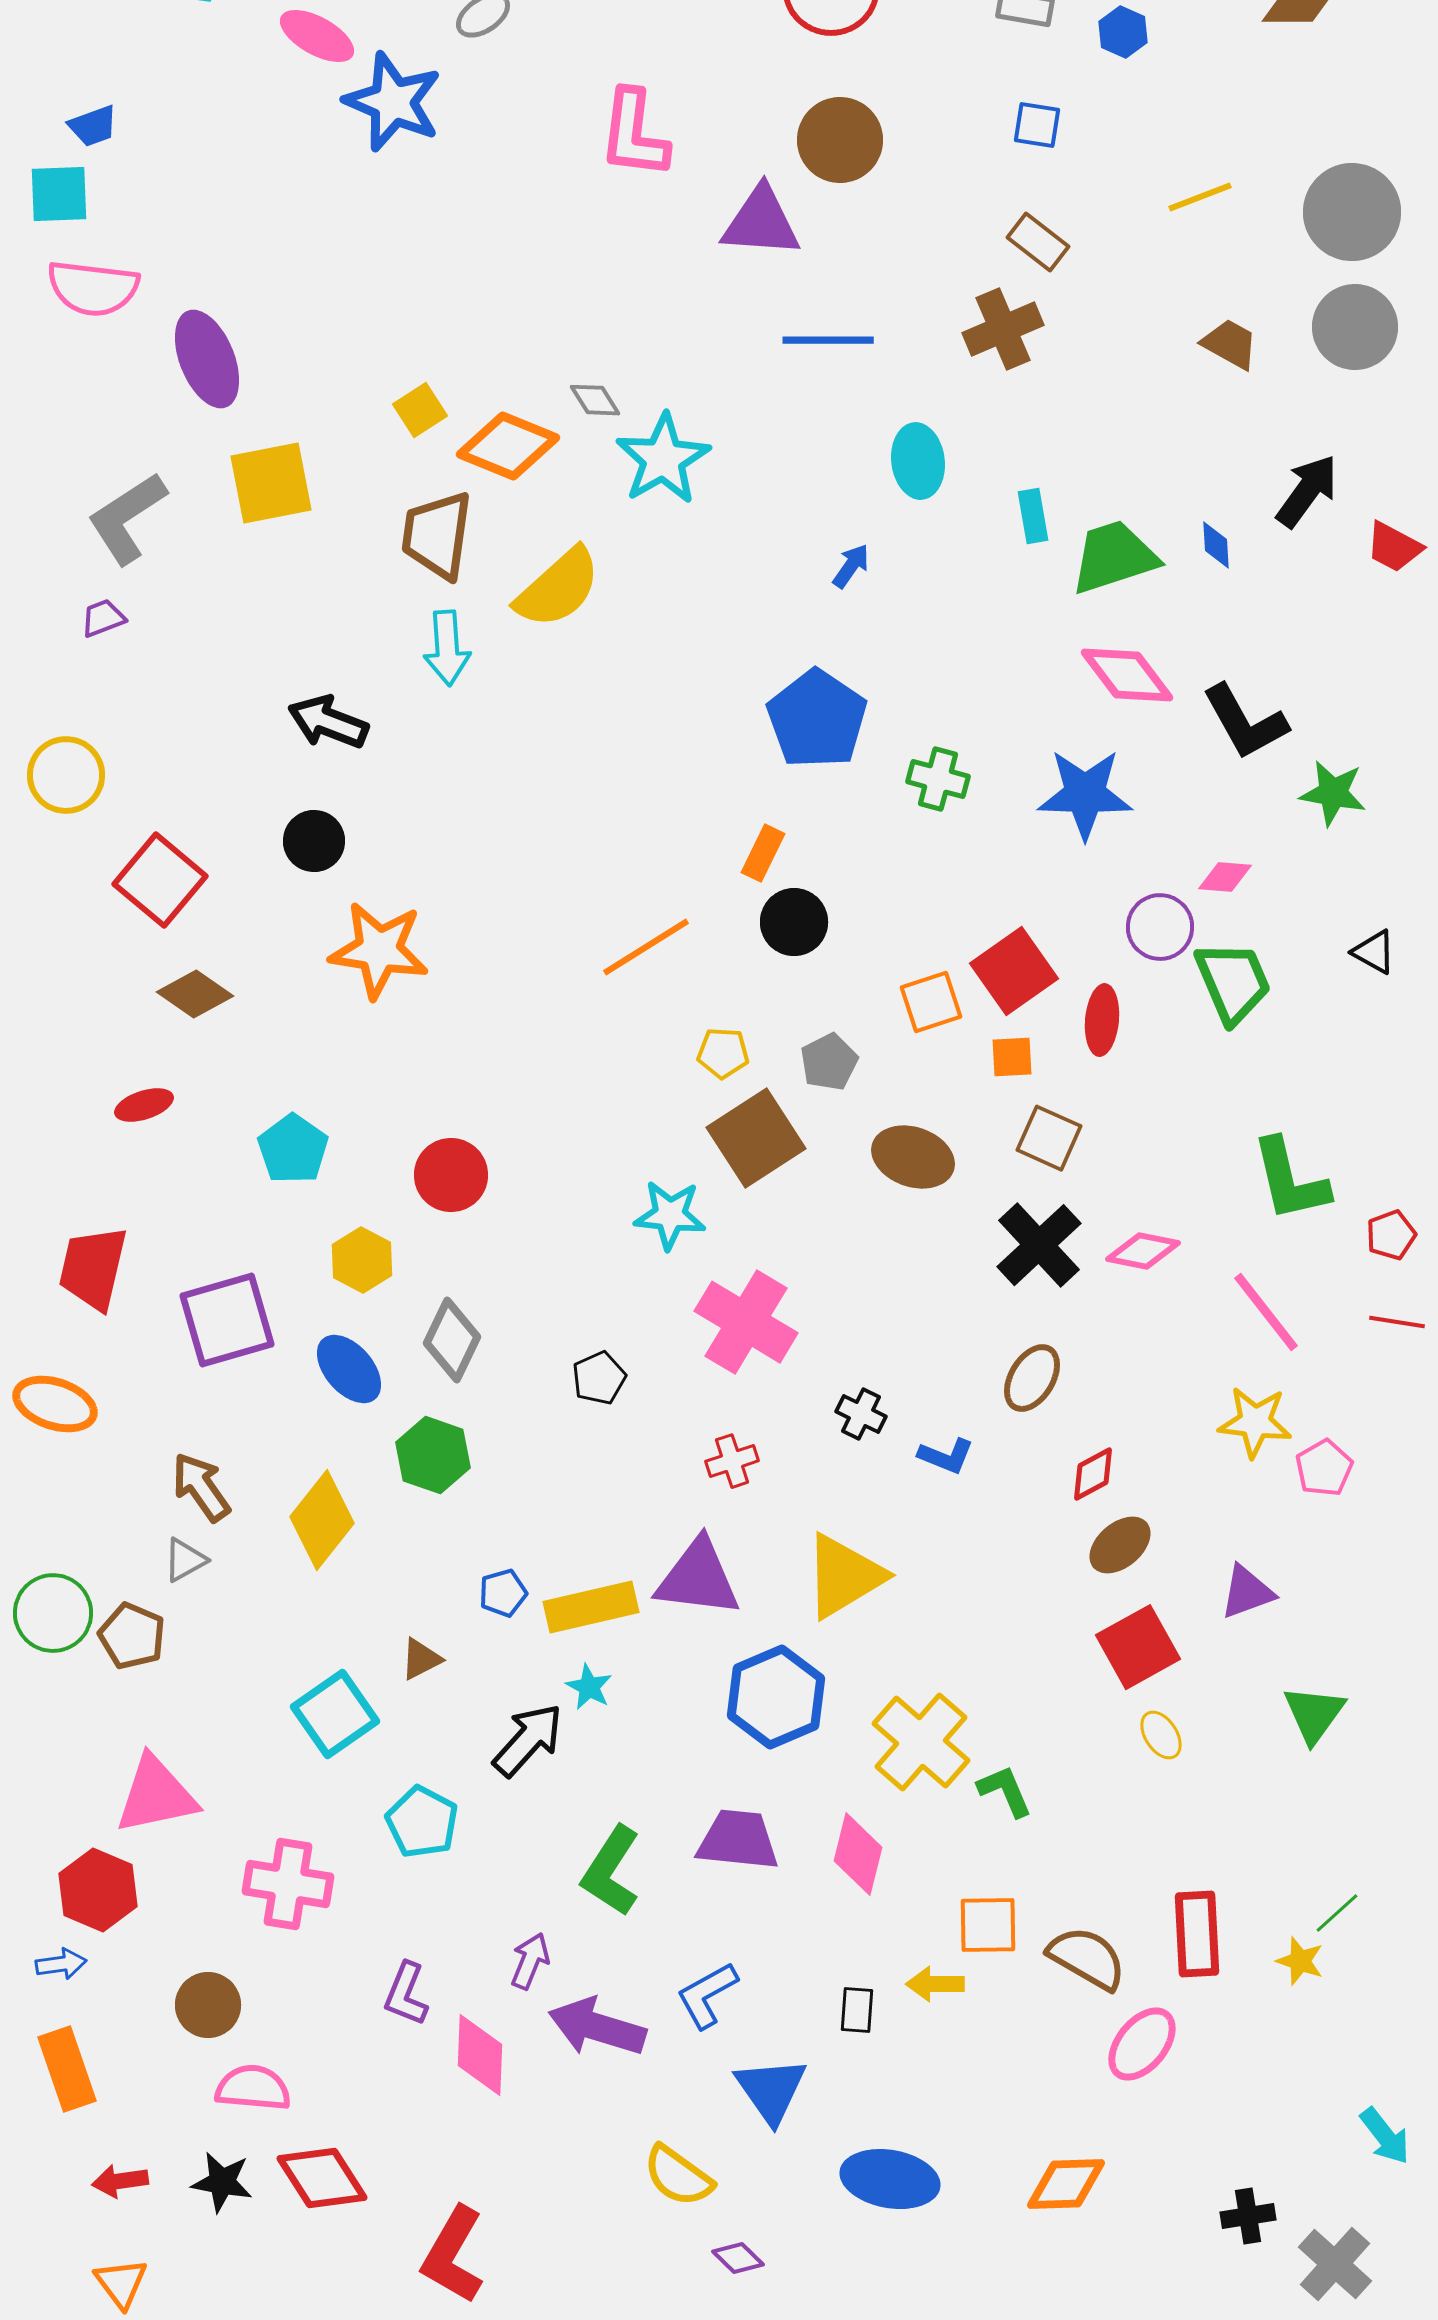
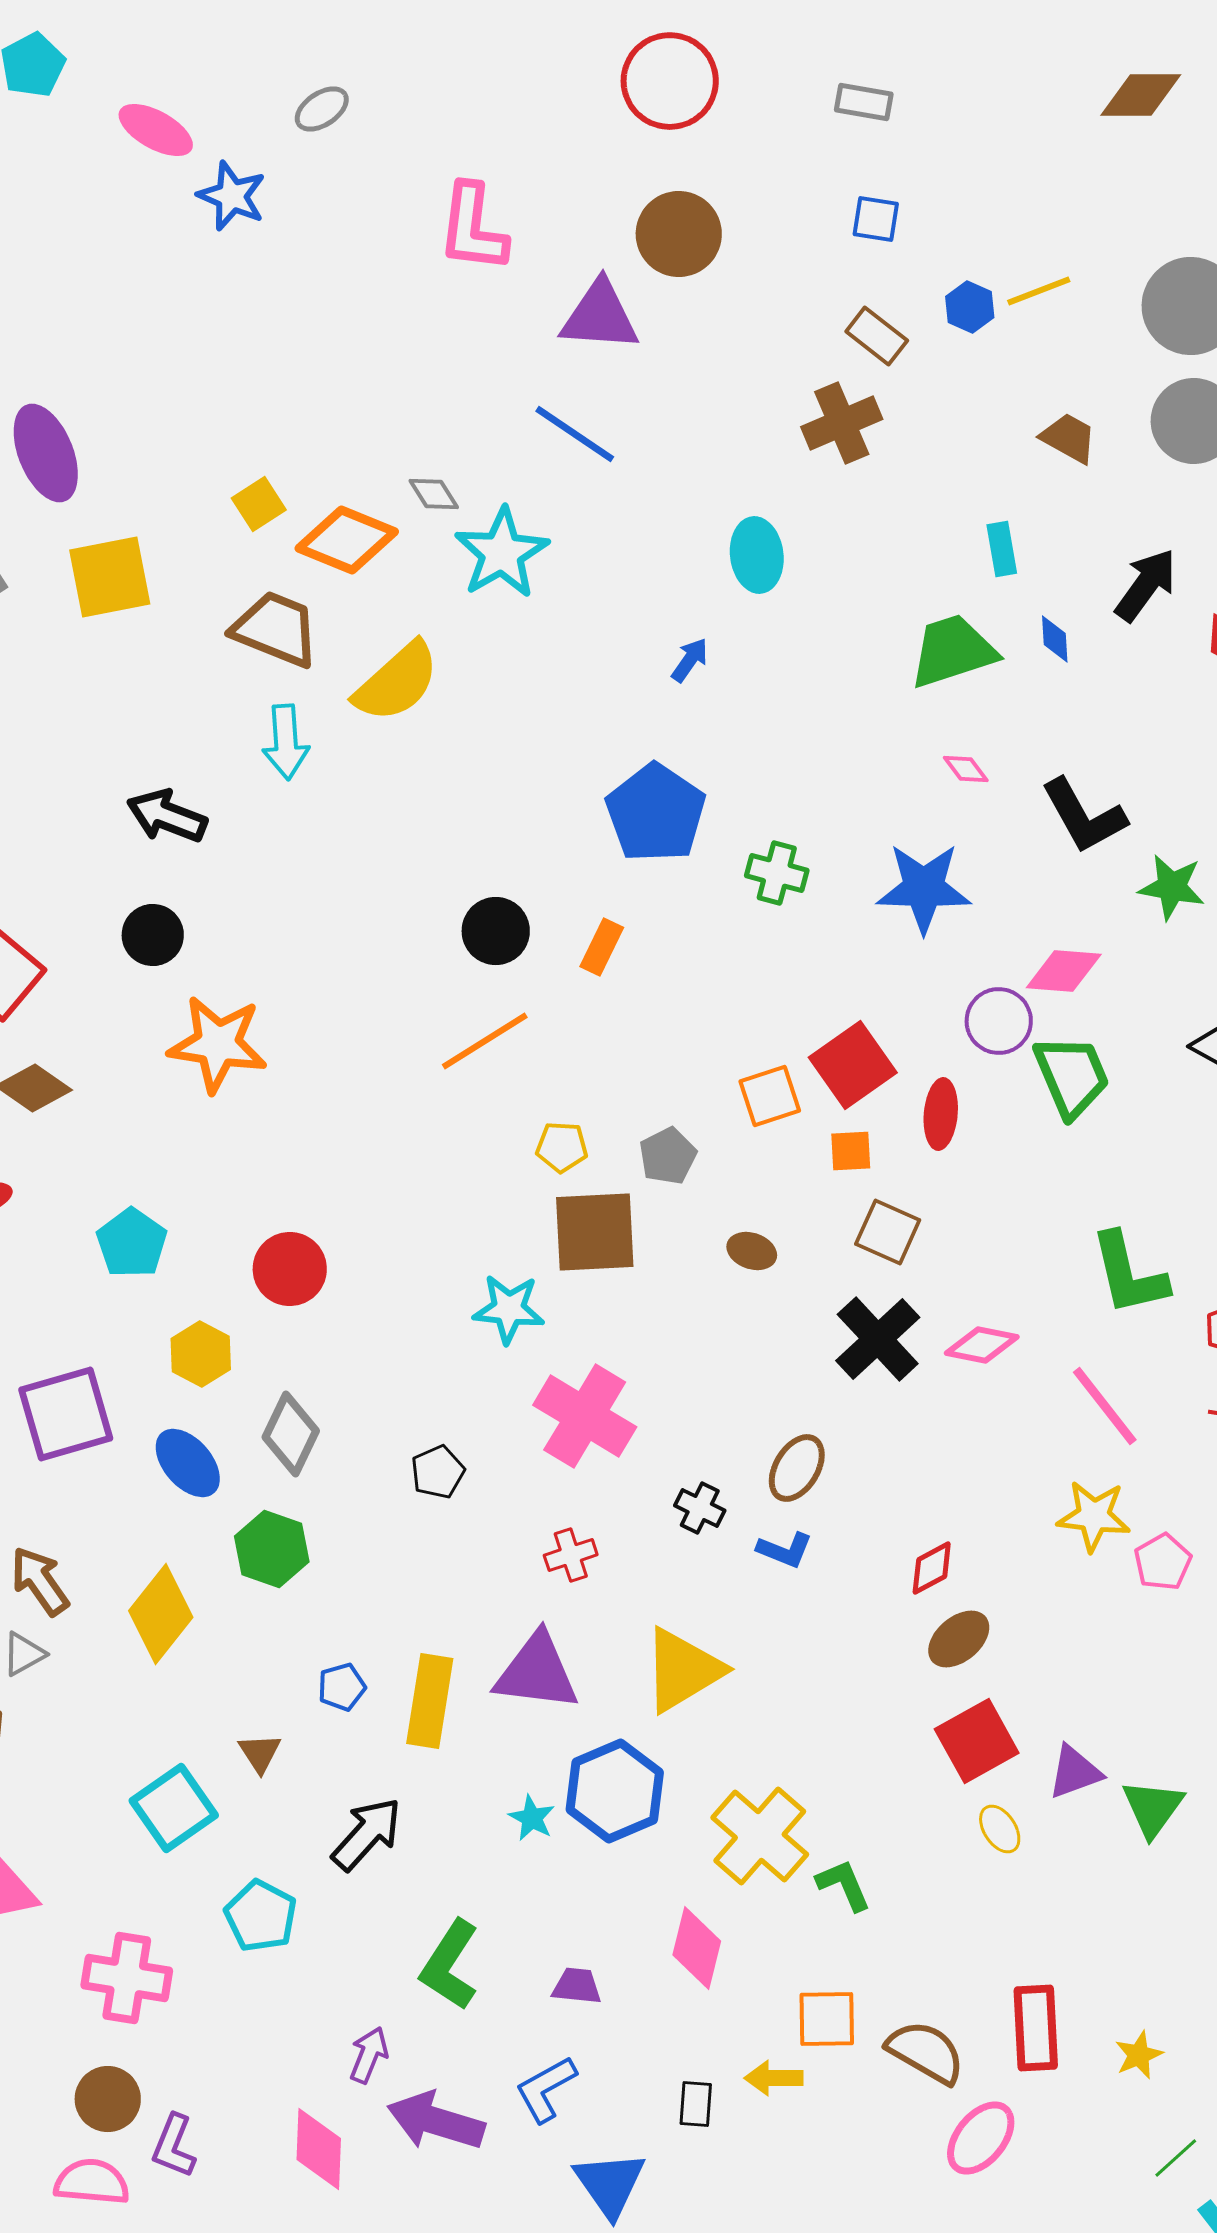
blue hexagon: (1123, 32) -> (970, 307), moved
blue star: (393, 102) -> (232, 196), size x0.7
blue line: (828, 340) -> (575, 434), moved, turned 34
cyan rectangle: (1033, 516) -> (1002, 549), moved
brown trapezoid: (437, 535) -> (276, 629), turned 104
pink diamond: (1127, 675) -> (966, 769), size x0.5
pink diamond: (1225, 877) -> (1064, 971), size x1.4
black circle: (794, 922) -> (496, 931), moved
brown square: (756, 1138) -> (595, 1232), turned 30
brown ellipse: (913, 1157) -> (752, 1251), size x0.6
brown ellipse: (1032, 1378) -> (797, 1468), moved
purple triangle: (1247, 1592) -> (1075, 1772), moved
yellow rectangle: (591, 1607) -> (430, 1701), turned -68
brown triangle: (421, 1659) -> (260, 1753), turned -36
cyan star: (589, 1687) -> (532, 1818), moved
purple trapezoid: (738, 1840) -> (577, 1986), moved, size x0.6
green line: (1337, 1913) -> (1176, 2158), moved
yellow star: (1300, 1961) -> (1139, 2055), turned 30
purple L-shape: (406, 1994) -> (174, 2146), moved
brown circle: (208, 2005) -> (108, 2099), moved

